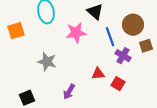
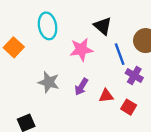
orange square: (16, 31) -> (14, 47), turned -30
purple arrow: (69, 92) -> (81, 87), moved

